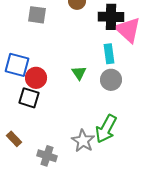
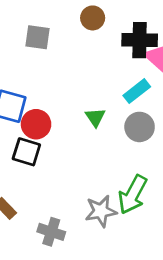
cyan rectangle: (109, 54) -> (137, 91), turned 60
gray star: (83, 141) -> (101, 211), turned 30

